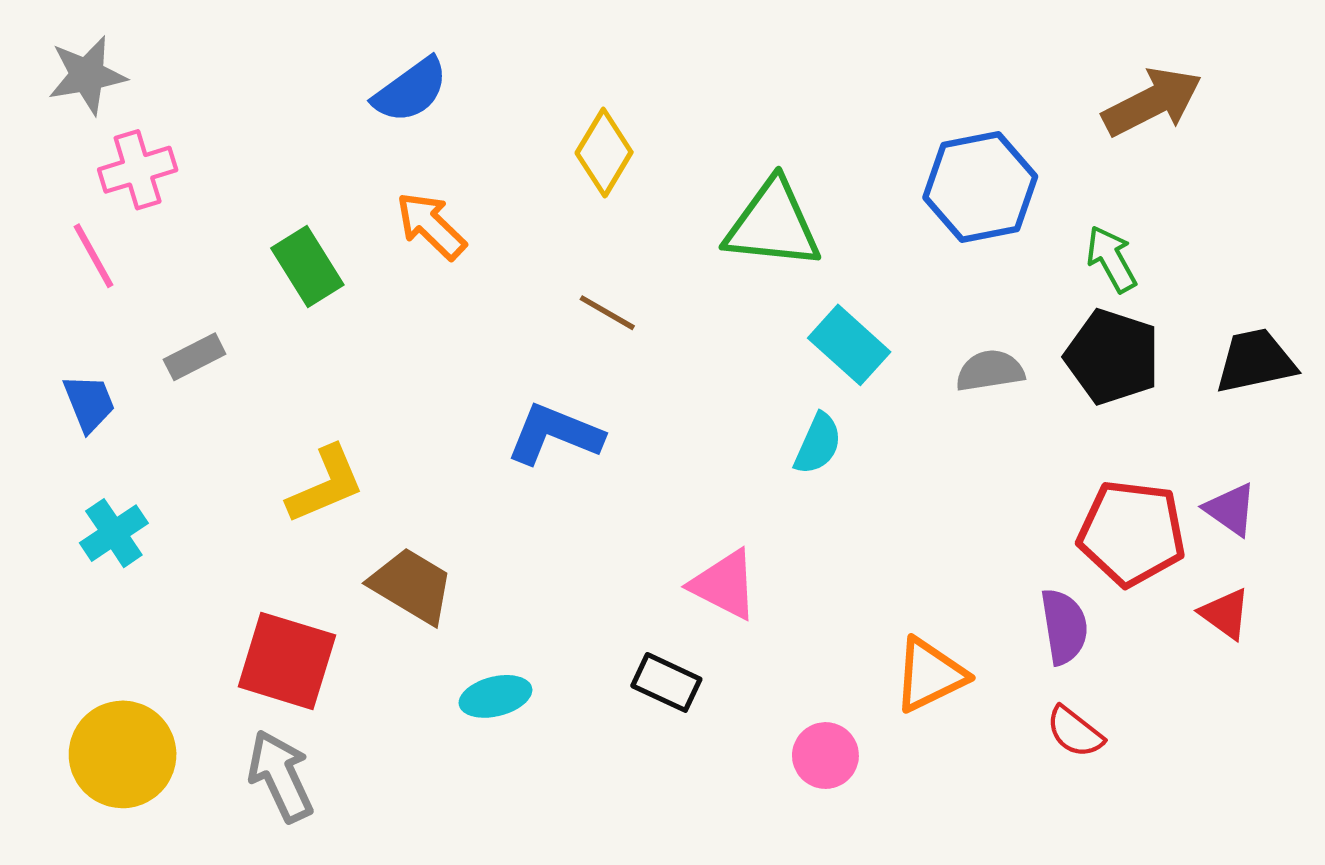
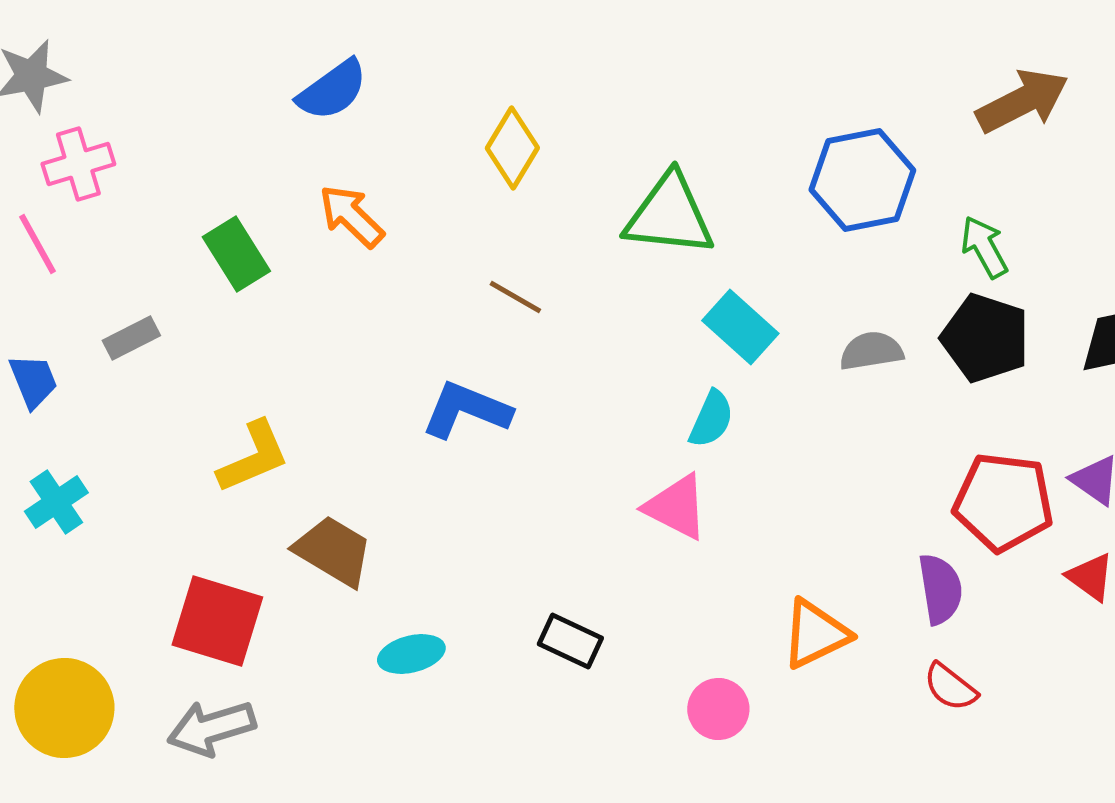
pink triangle: (724, 585) -> (676, 507), moved
gray arrow: (281, 776) -> (211, 728), turned -82

